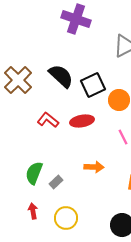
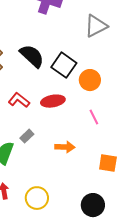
black square: (93, 85) -> (64, 65), turned -30
gray rectangle: (56, 182) -> (27, 136), moved

